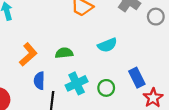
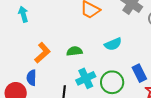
blue semicircle: (39, 81) -> (31, 78), moved
green circle: (106, 88) -> (112, 82), size x1.5

